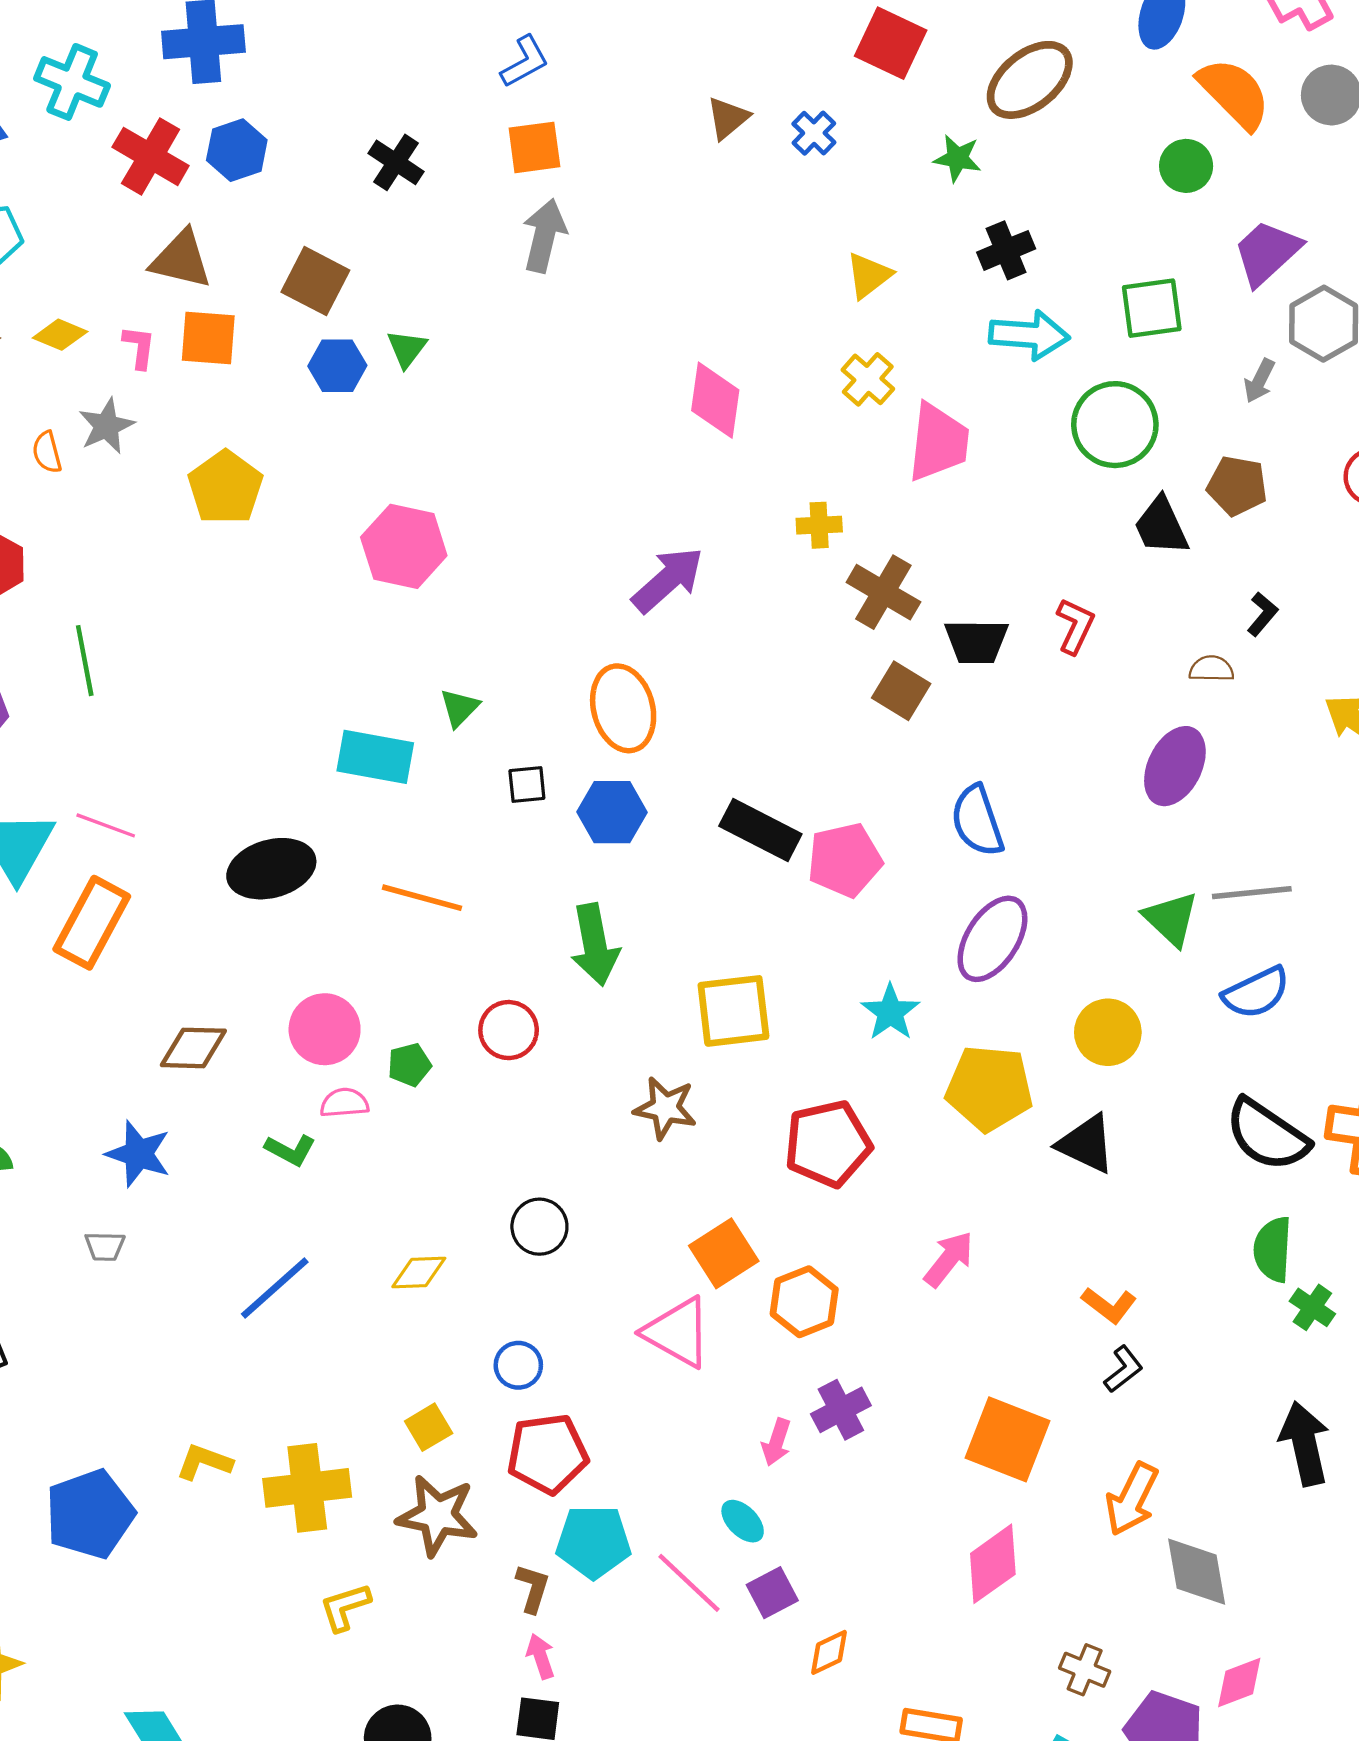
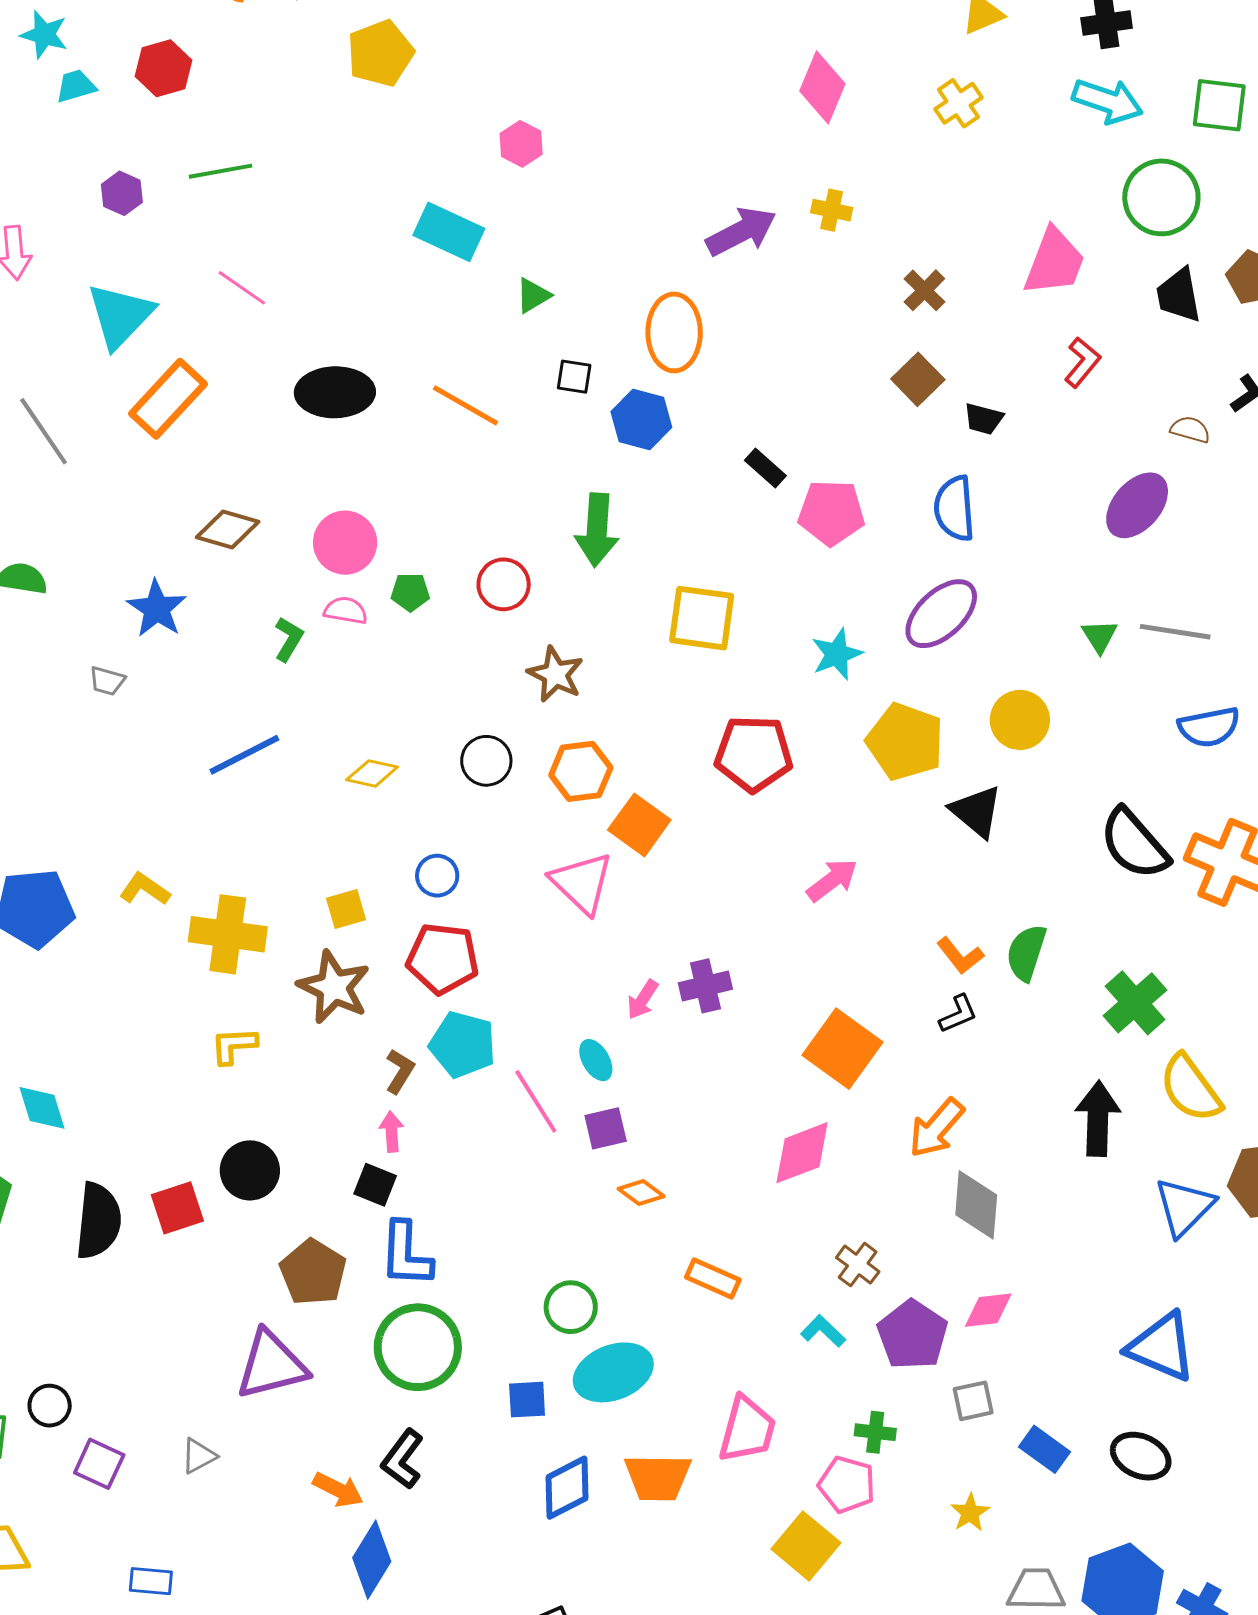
pink trapezoid: (938, 442) -> (1054, 262), moved
yellow cross: (819, 525) -> (832, 210), moved
pink hexagon: (404, 546) -> (521, 144), size x0.6
brown cross: (883, 592) -> (924, 290), size x0.7
black trapezoid: (976, 642) -> (984, 419), moved, size x0.7
green line: (85, 661) -> (220, 171), turned 76
cyan rectangle: (375, 757) -> (449, 232), moved
pink line: (106, 825) -> (242, 288), moved
black rectangle: (760, 830) -> (765, 468), size x0.6
orange line: (422, 898) -> (465, 405), moved
green triangle: (1171, 919) -> (1100, 636), size x0.7
blue semicircle: (1256, 993) -> (1209, 727), moved
brown star: (665, 1108) -> (555, 674), moved
green L-shape: (290, 1150) -> (289, 639), turned -102
green semicircle: (1273, 1249) -> (1026, 953), moved
orange square: (724, 1253) -> (639, 825), turned -36
orange hexagon: (804, 1302) -> (581, 771), moved
green cross: (1312, 1307) -> (1135, 1003), size x1.6
orange diamond: (829, 1652) -> (641, 1193), turned 48

